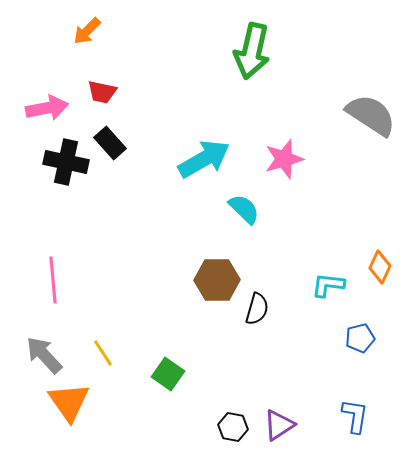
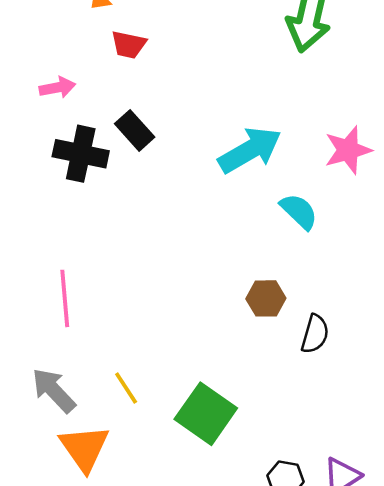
red trapezoid: (102, 92) -> (129, 45), moved
pink arrow: (47, 108) -> (57, 88), size x0.7
brown hexagon: (217, 280) -> (266, 298), size x0.7
green square: (168, 374) -> (206, 414), size x1.5

